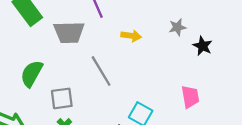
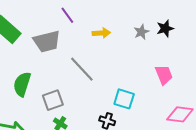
gray star: (177, 27) -> (141, 32), moved
black star: (203, 46) -> (165, 28), turned -30

